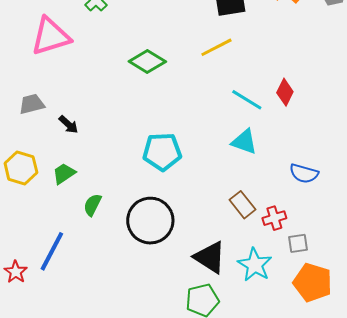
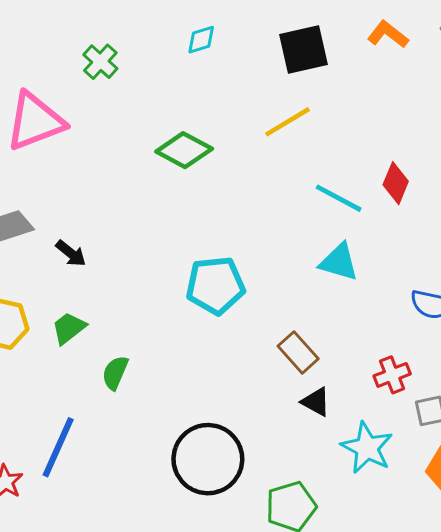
brown rectangle: (243, 205) -> (298, 352), moved
black circle: (150, 221) -> (208, 459), moved
black triangle: (210, 257) -> (316, 402), moved, size x0.6

